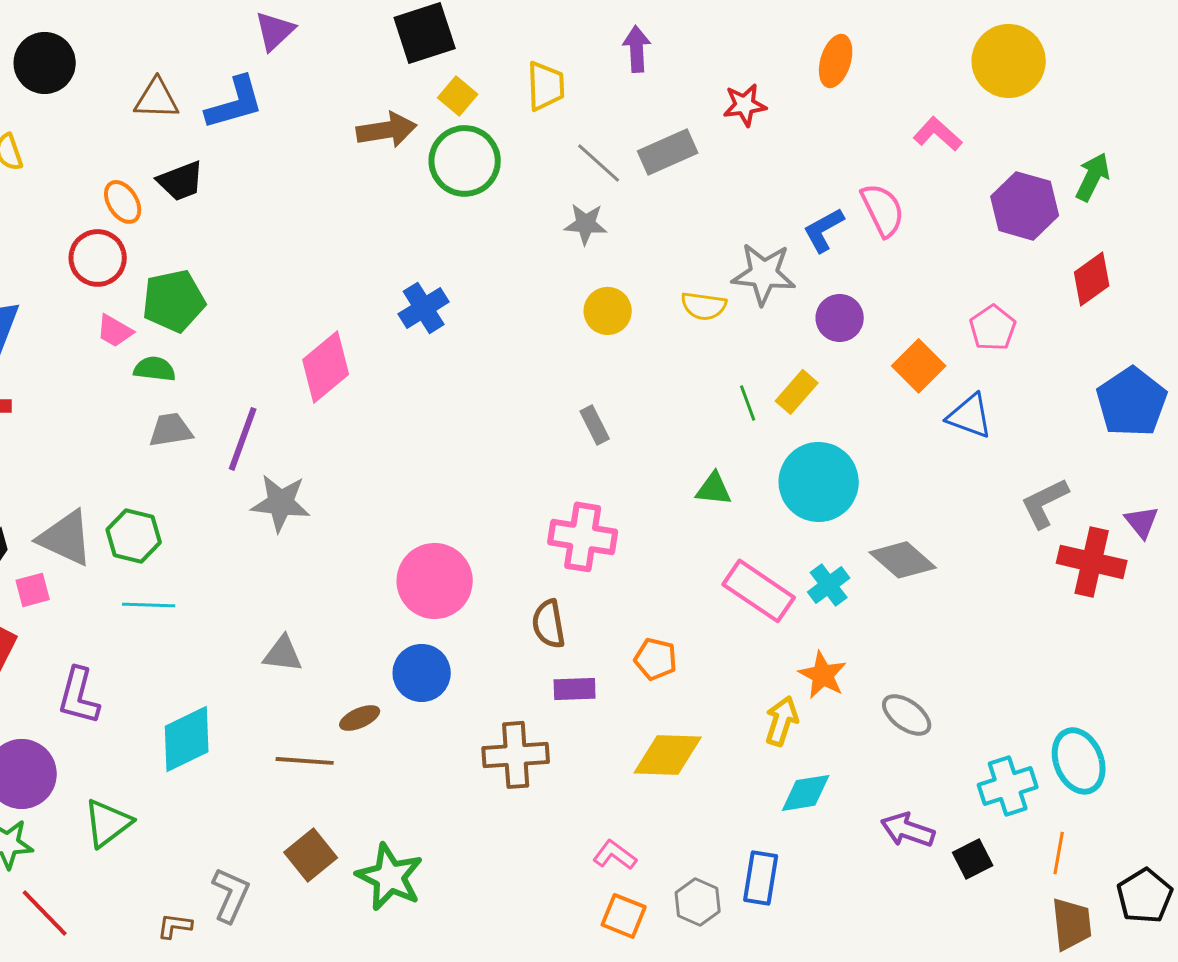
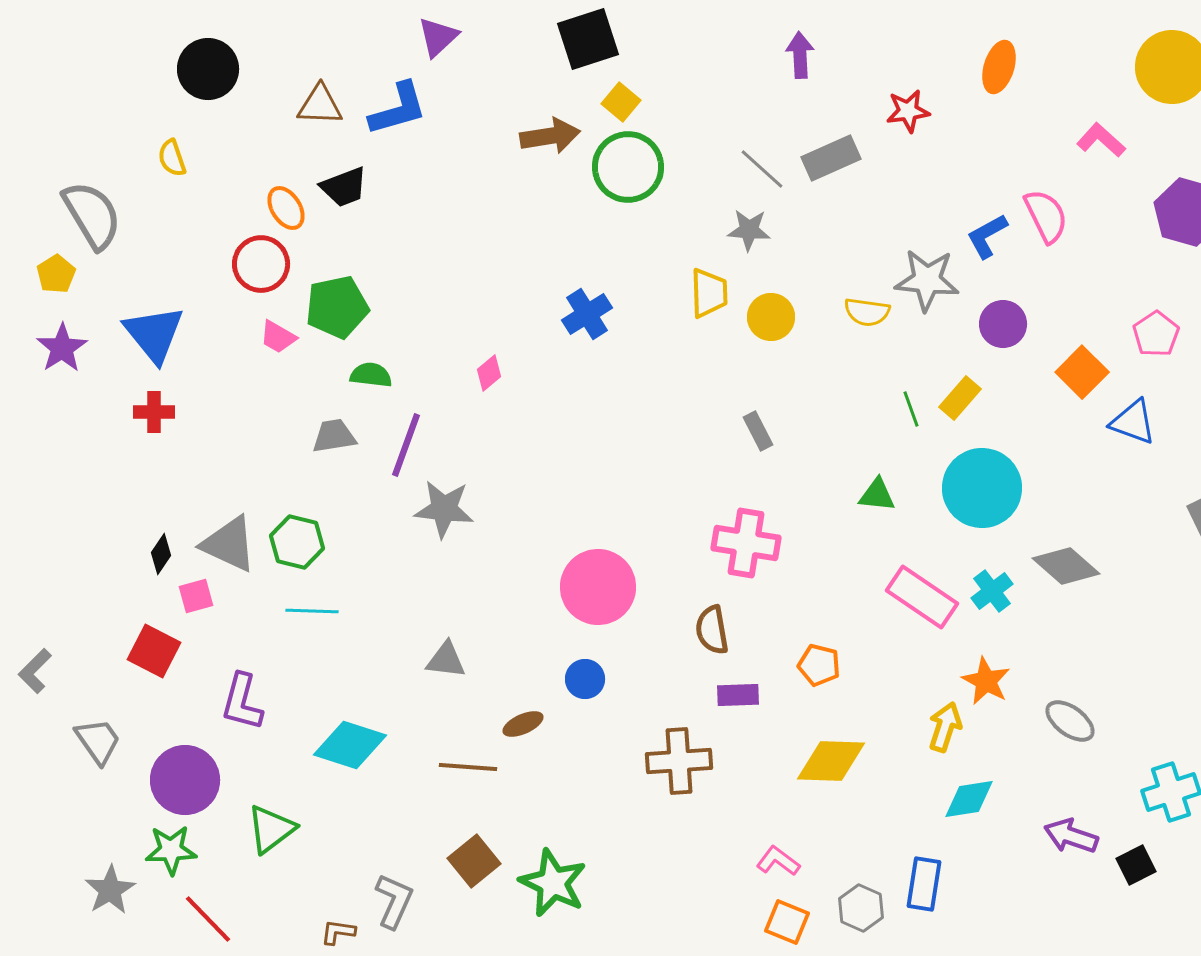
yellow trapezoid: (546, 86) -> (709, 293), moved
pink diamond: (326, 367) -> (489, 373), size x0.5
green semicircle: (155, 369) -> (371, 375), moved
blue circle: (422, 673) -> (585, 679), size x0.7
cyan diamond: (187, 739) -> (350, 745), turned 44

